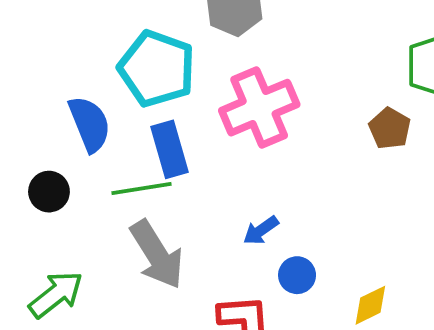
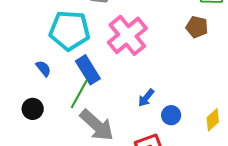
blue semicircle: (90, 124) -> (43, 69), size x0.6
green line: (142, 189) -> (79, 94), turned -36

